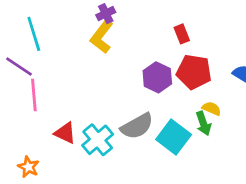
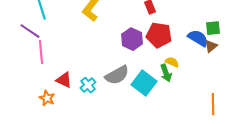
cyan cross: (98, 140) -> (88, 85), size x0.7
orange star: (28, 167) -> (47, 98), moved

